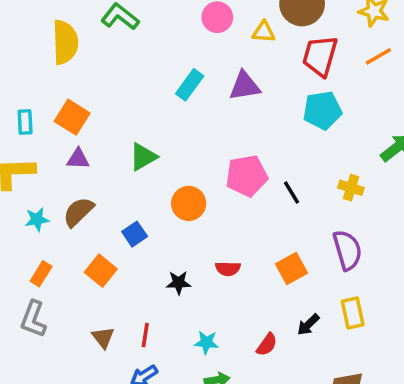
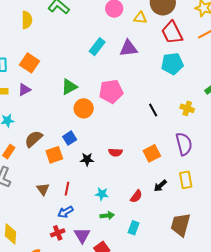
yellow semicircle: (65, 42) -> (27, 20), size x0.7
red trapezoid: (320, 56) -> (172, 33), turned -45
purple triangle: (78, 159) -> (24, 90), moved, turned -32
pink pentagon: (247, 176) -> (111, 91), moved
orange circle: (189, 203) -> (84, 108), moved
brown semicircle: (78, 212) -> (34, 139), moved
blue square: (135, 234) -> (70, 138), moved
orange square: (101, 271) -> (54, 155), moved, turned 30

